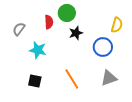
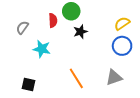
yellow semicircle: (117, 25) -> (122, 23), turned -140
blue circle: (103, 47) -> (122, 46), moved
black square: (35, 81) -> (28, 85), moved

